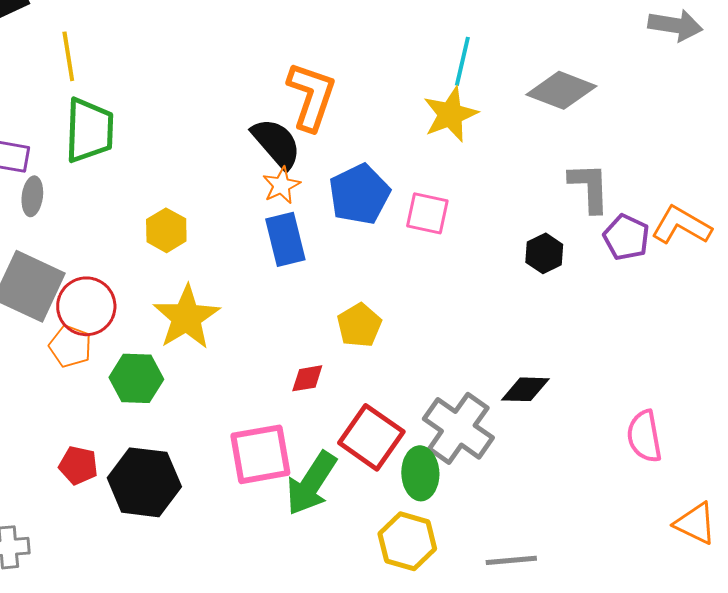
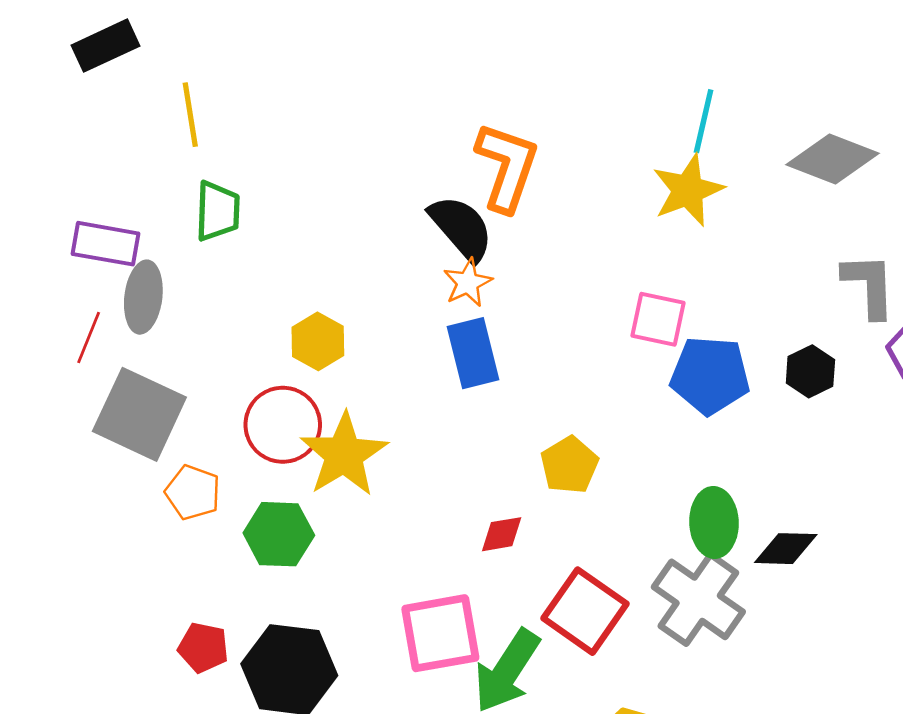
green trapezoid: (89, 130) -> (218, 211), size x0.7
blue pentagon: (359, 194) -> (710, 375), moved, turned 30
gray ellipse: (32, 196) -> (143, 297), size x1.4
red circle: (86, 306) -> (283, 425), moved
green ellipse: (420, 473) -> (714, 522), moved

